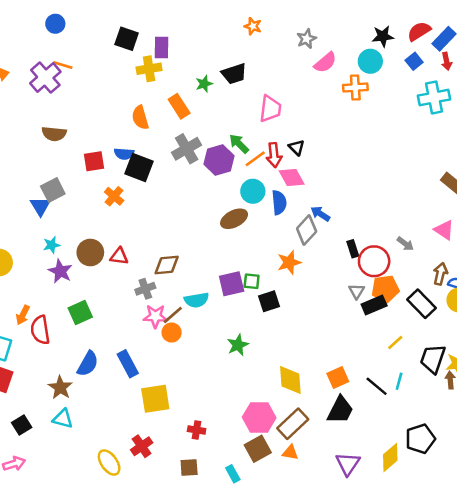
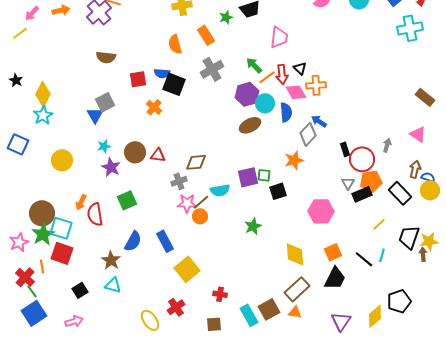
orange cross: (355, 88) -> (316, 85), moved
purple hexagon: (219, 160) -> (247, 94), moved
gray arrow: (405, 244) -> (387, 145), turned -112
yellow square: (155, 399) -> (187, 269), turned -30
pink hexagon: (259, 418) -> (321, 211), moved
cyan rectangle: (233, 474) -> (249, 315), moved, size x1.5

